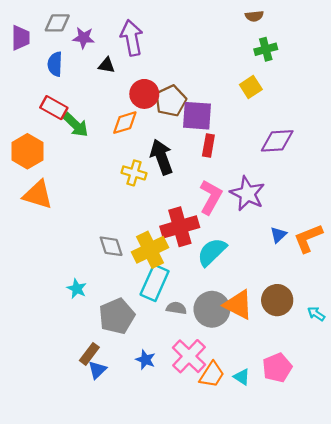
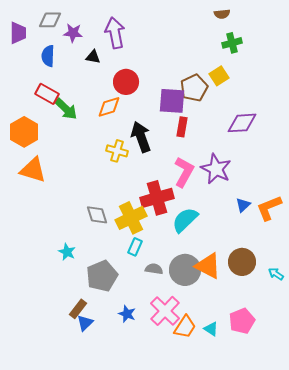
brown pentagon: (171, 101) -> (194, 88), moved
cyan rectangle: (155, 283) -> (135, 247), size x0.6

